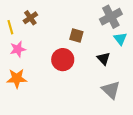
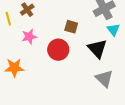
pink star: (18, 49) -> (29, 37), moved
black triangle: (104, 59) -> (97, 49), size x1.5

